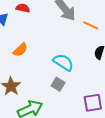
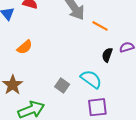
cyan semicircle: (63, 62) -> (91, 79), moved

